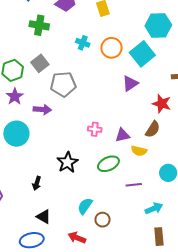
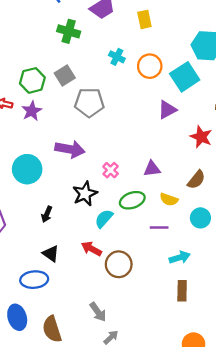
purple arrow: (42, 109) -> (70, 149), moved, size x1.4
pink cross: (95, 129) -> (111, 170), moved, turned 32
brown semicircle: (153, 129) -> (196, 180), moved
cyan circle: (16, 134) -> (27, 169), moved
yellow semicircle: (139, 151) -> (169, 199), moved
cyan semicircle: (85, 206) -> (104, 219), moved
brown circle: (103, 220) -> (119, 264), size x1.5
red arrow: (77, 238) -> (91, 249), moved

